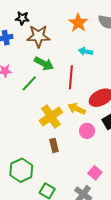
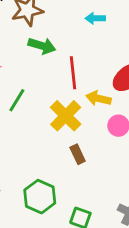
red line: (71, 77) -> (73, 73), moved
green line: (29, 83) -> (17, 100), moved

